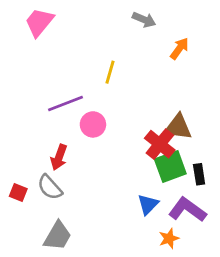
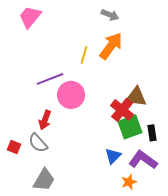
orange arrow: (179, 48) -> (111, 46), moved, size x1.6
pink circle: (93, 124) -> (71, 95), size x1.4

